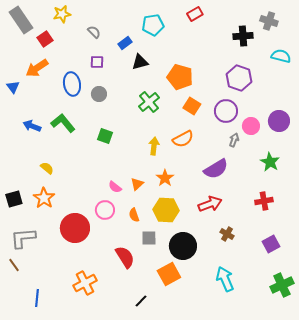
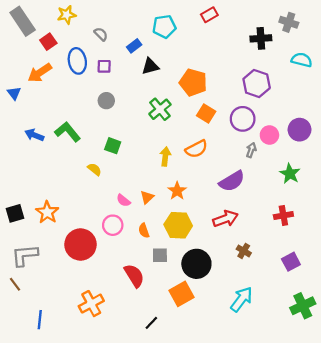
blue ellipse: (72, 84) -> (77, 61), moved
yellow semicircle: (47, 168) -> (94, 169), moved
cyan arrow: (225, 279) -> (242, 299), turned 60

